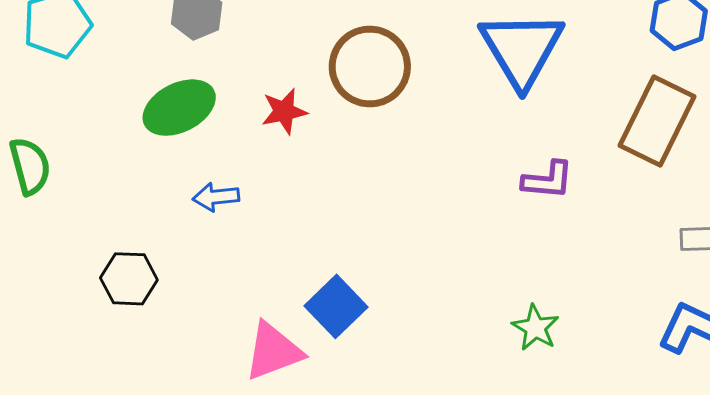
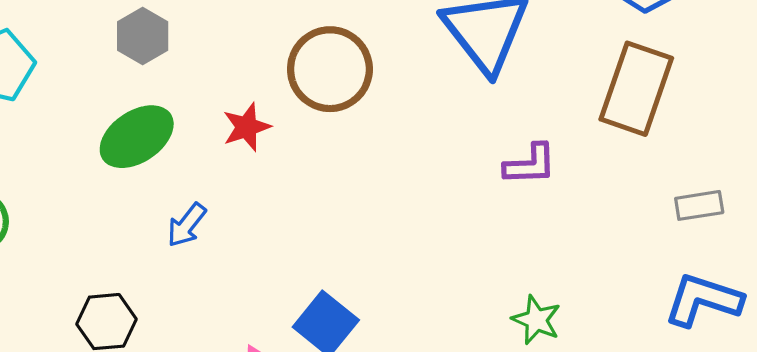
blue arrow: (216, 197) -> (187, 225), turned -39

